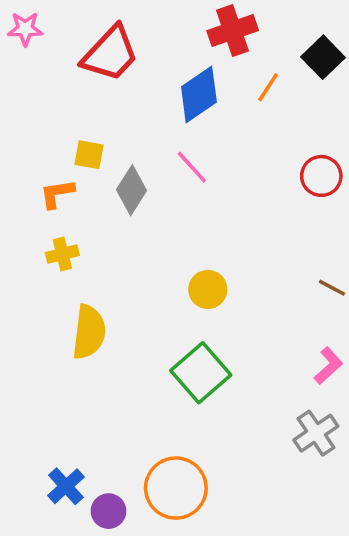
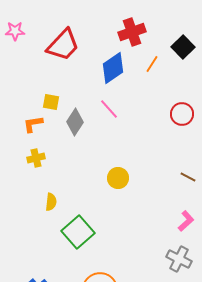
yellow semicircle: (89, 332) -> (51, 202), size x0.6
green square: (201, 373) -> (78, 232), moved
gray cross: (316, 433) -> (179, 259), turned -30

